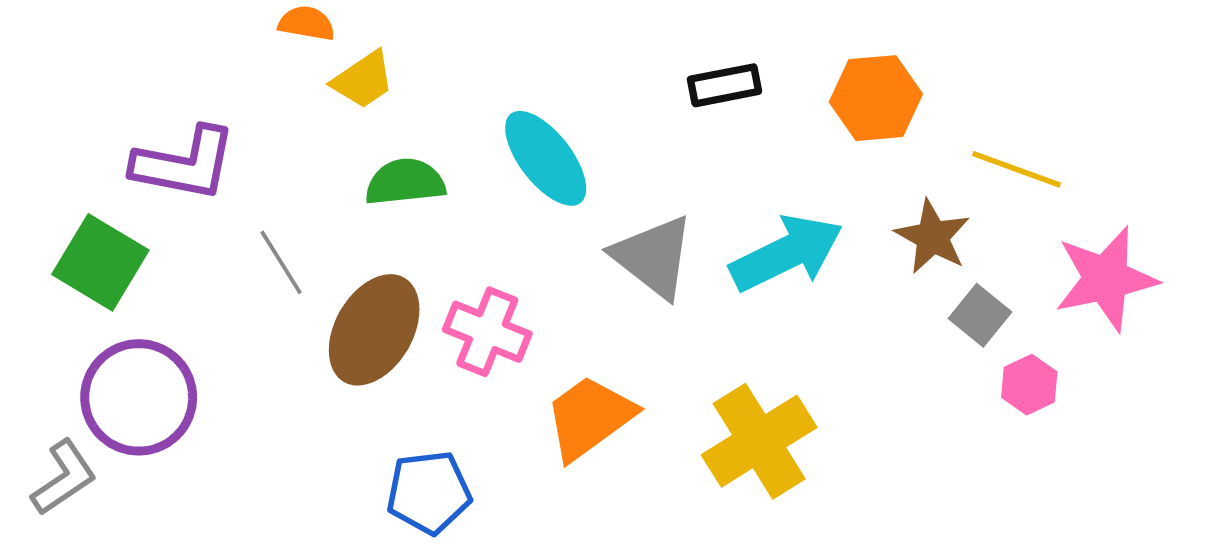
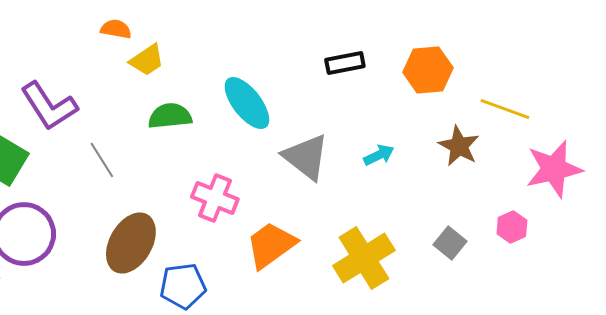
purple L-shape: (184, 164) -> (49, 106), turned 46
cyan arrow: (787, 253) -> (379, 155), size x0.5
gray square: (980, 315) -> (450, 243), moved
brown ellipse: (374, 330) -> (131, 243), moved

